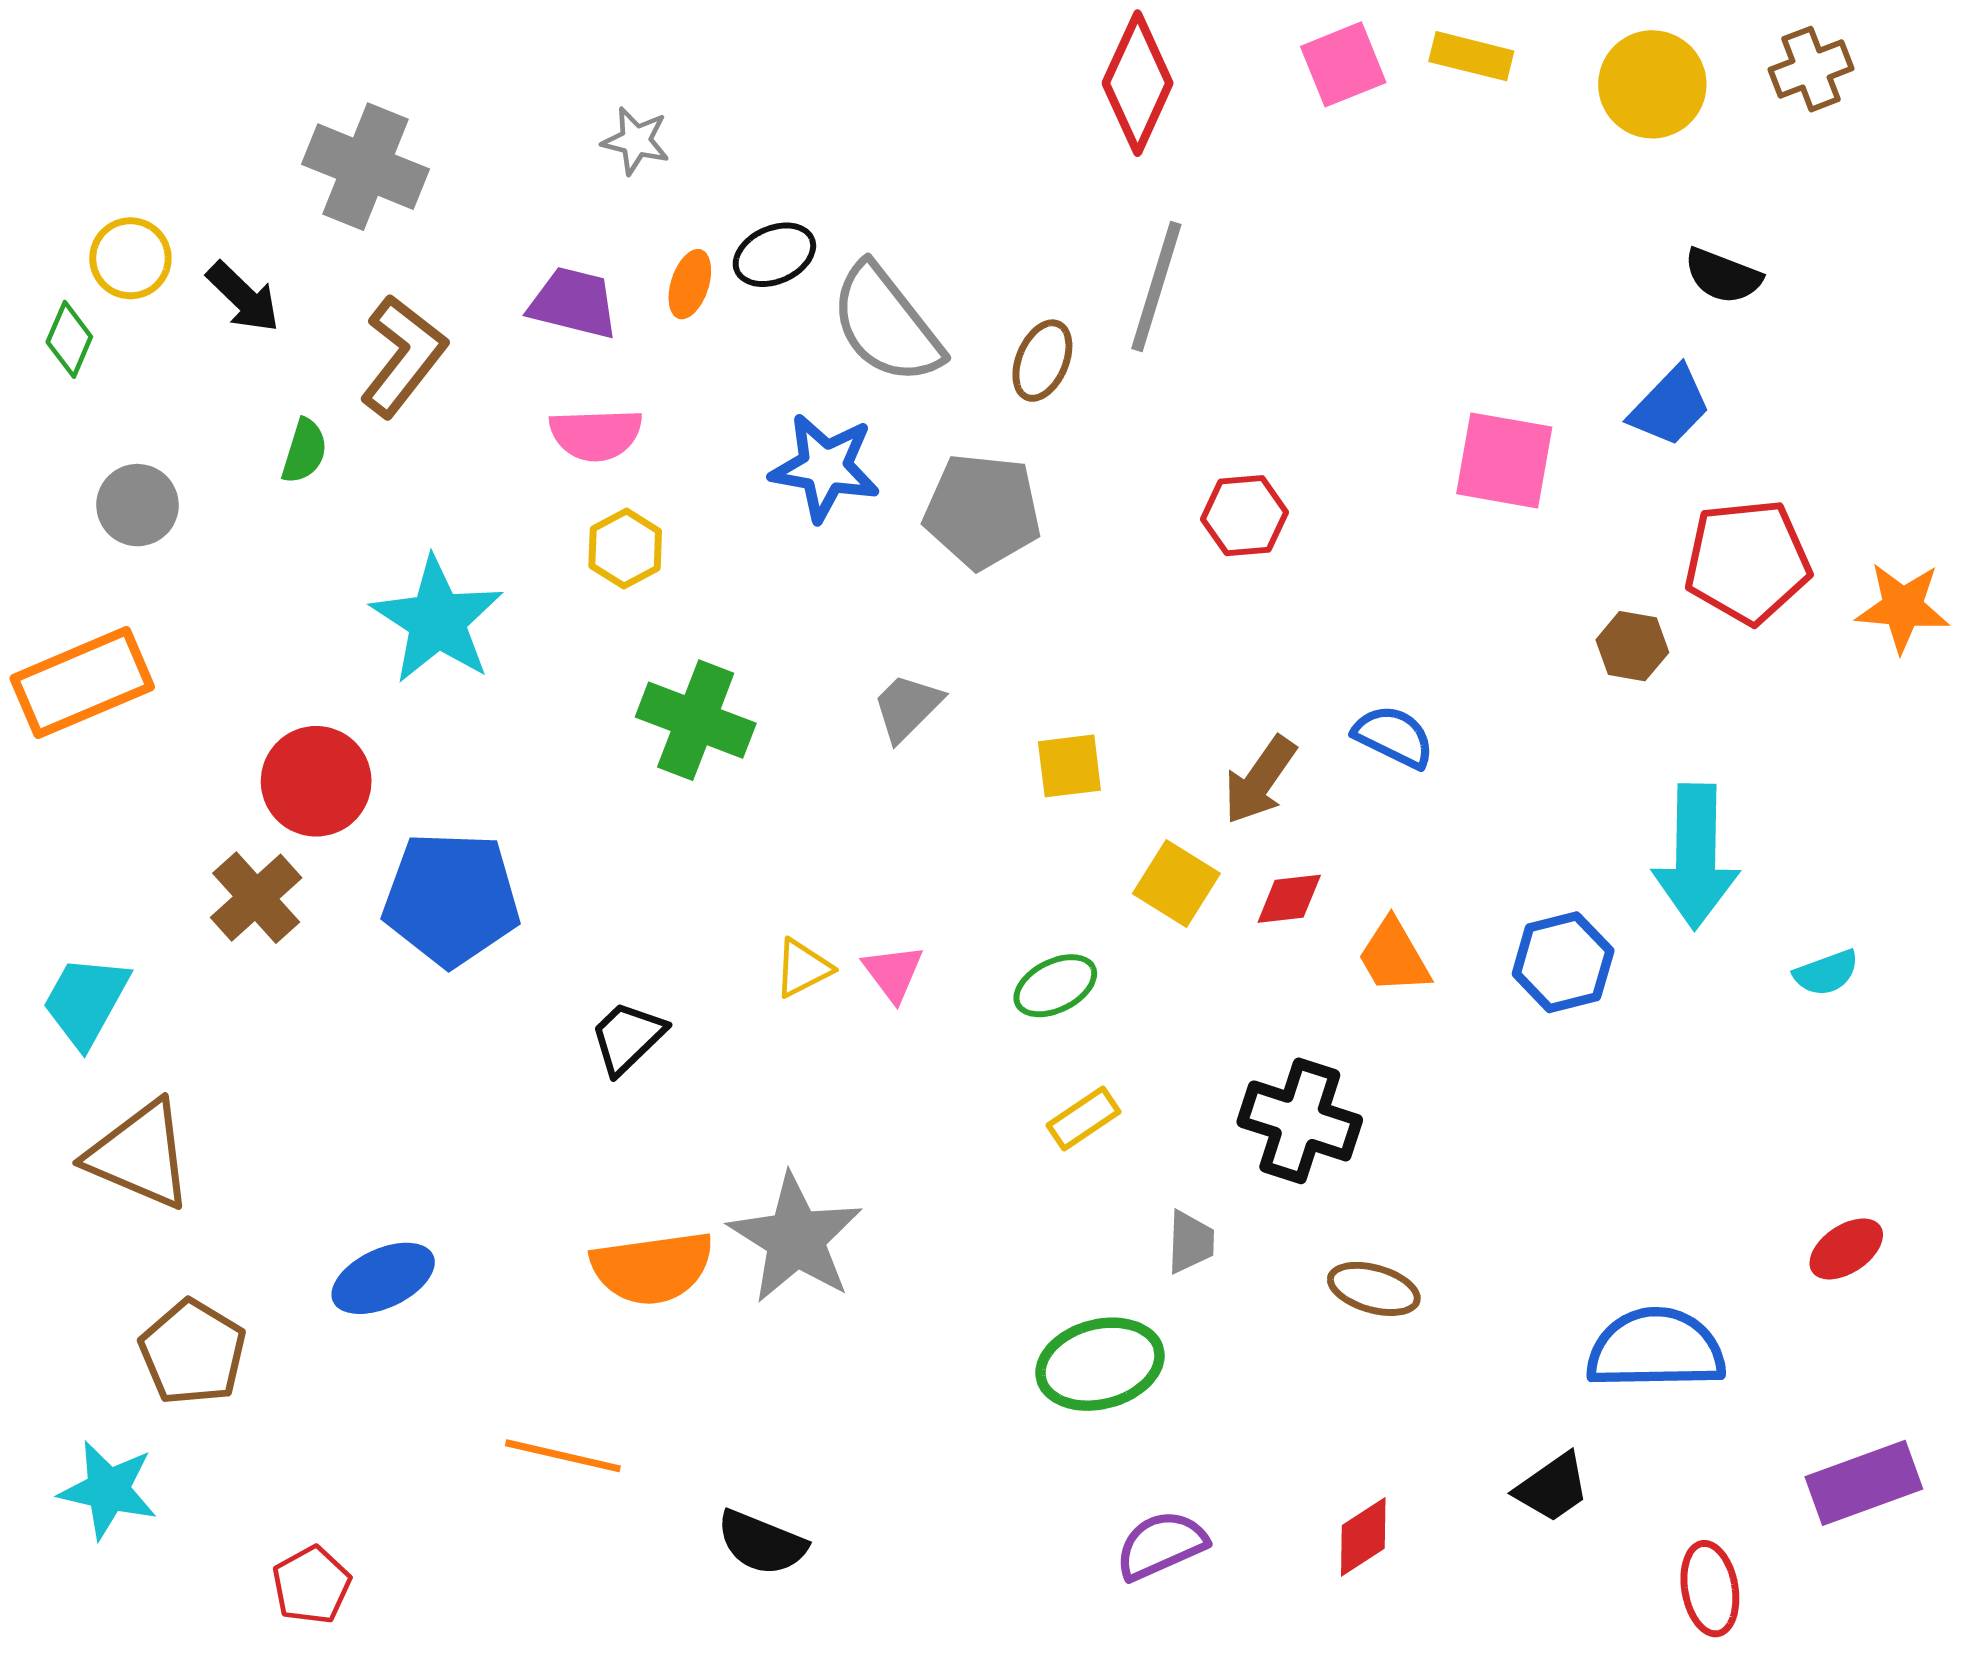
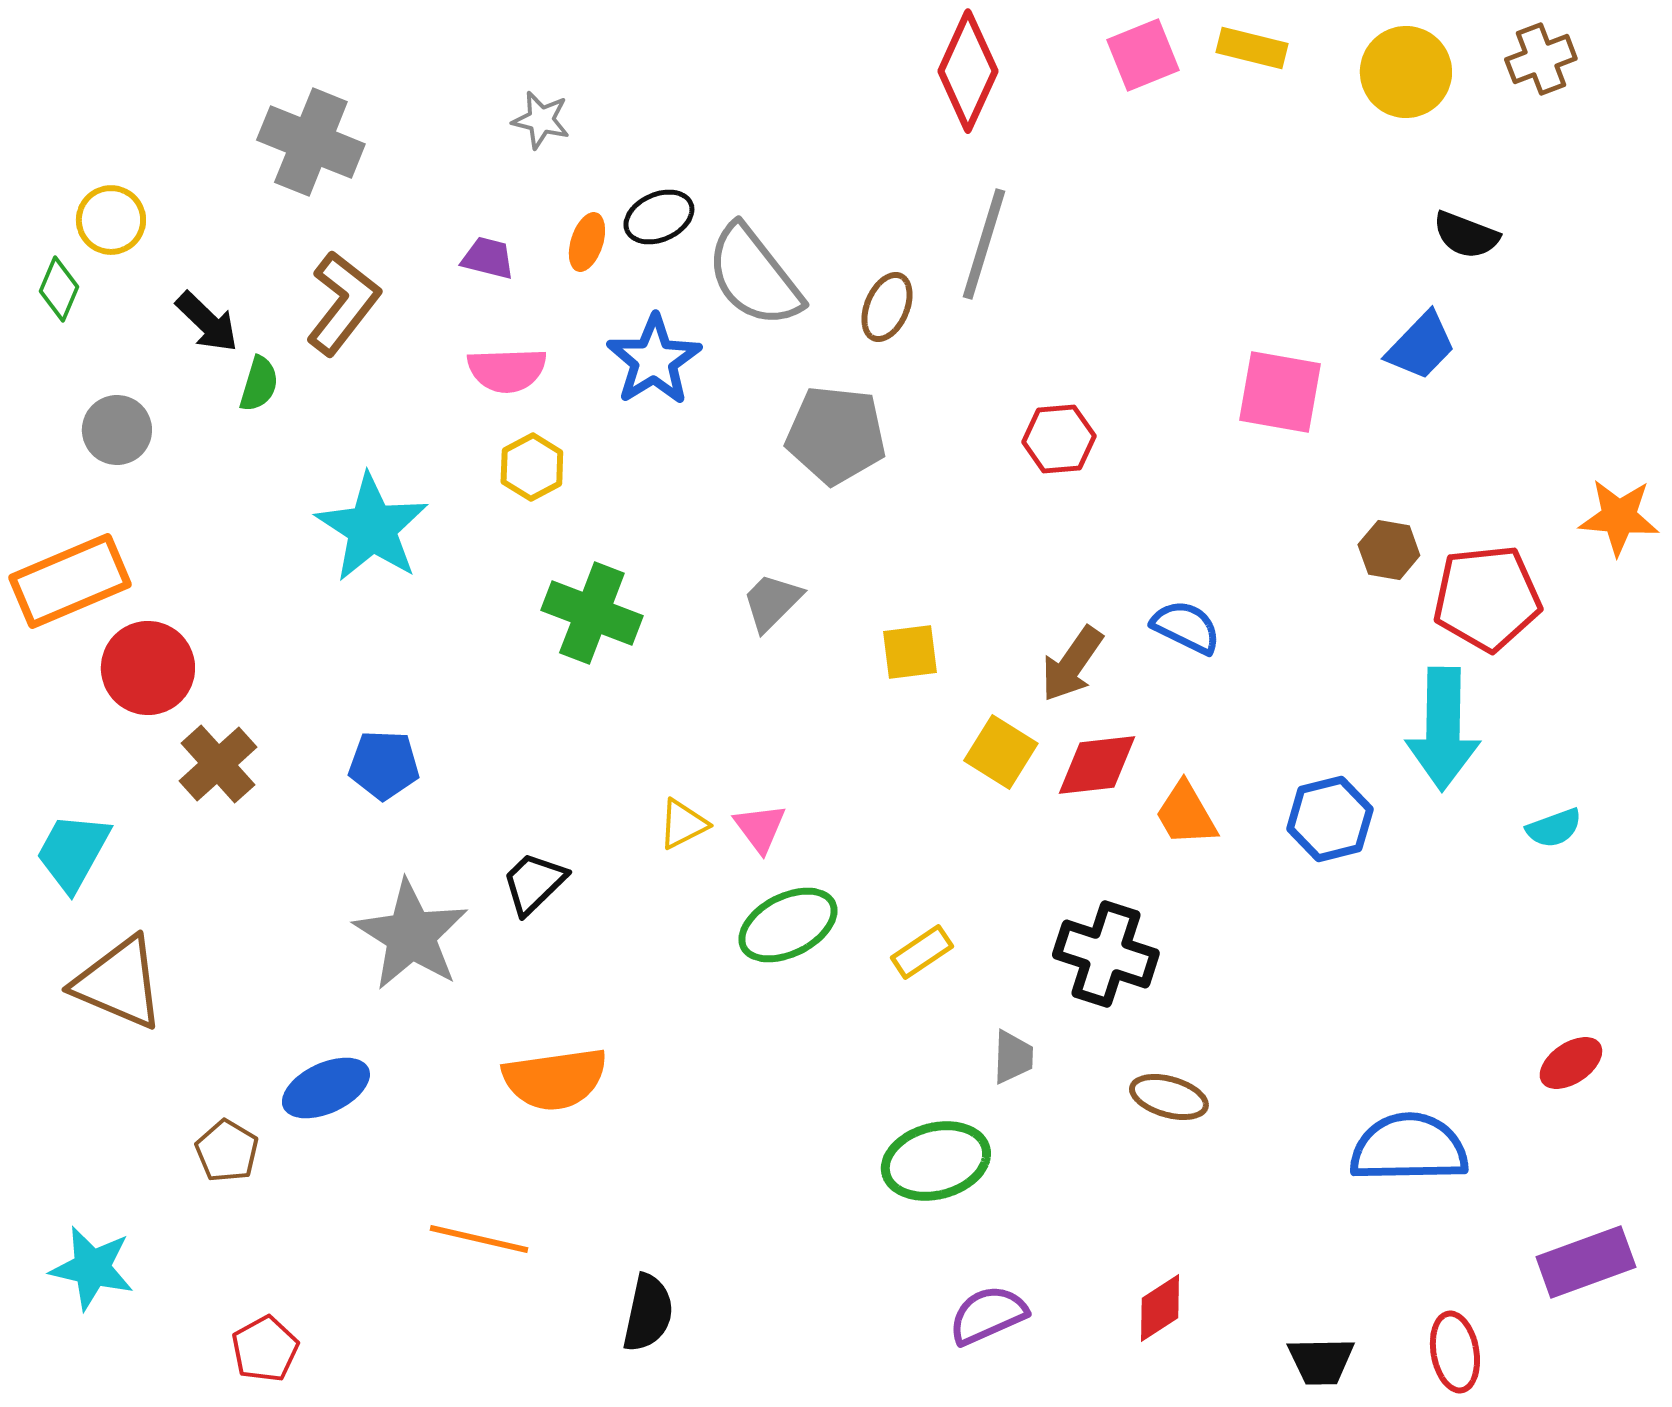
black arrow: (243, 297) -> (207, 322), moved
purple trapezoid: (573, 303) -> (488, 258), size x0.7
blue star: (825, 467) -> (654, 360), moved, turned 30
red pentagon: (1748, 561) -> (1487, 598), moved
red circle: (316, 781) -> (148, 668), moved
blue pentagon: (451, 899) -> (384, 765), size x0.6
red diamond: (1289, 899) -> (1097, 765), size x1.4
green ellipse: (1055, 986) -> (788, 925), moved, size x1.4
gray star: (796, 1238) -> (411, 935), moved
brown pentagon: (193, 1352) -> (227, 1151), moved, size x0.7
black trapezoid: (1552, 1488) -> (1321, 1361), moved, turned 34
black semicircle: (762, 1543) -> (648, 1313), turned -100

